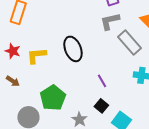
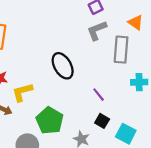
gray rectangle: (130, 43) -> (121, 50), turned 55
yellow L-shape: (36, 56) -> (22, 92), moved

